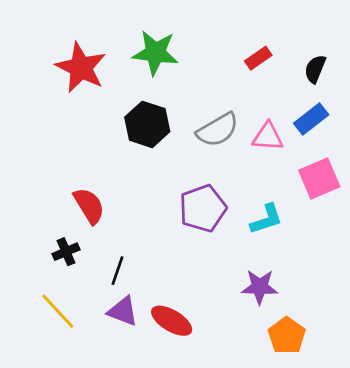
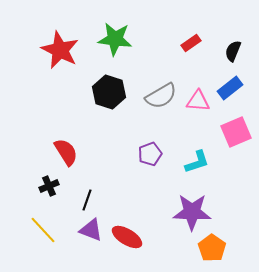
purple pentagon: (203, 208) -> (150, 154), size x0.7
purple star: (260, 287) -> (192, 212), size x1.4

